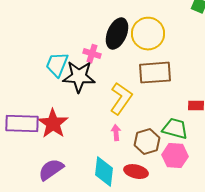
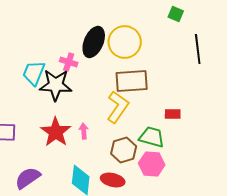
yellow L-shape: (121, 99) -> (118, 107), moved
red star: (53, 124) -> (56, 132), moved
pink arrow: (116, 133) -> (84, 131), moved

